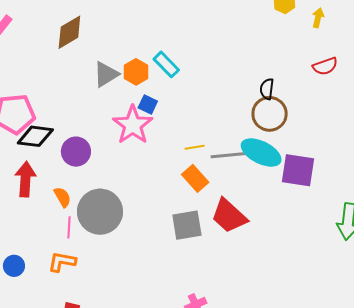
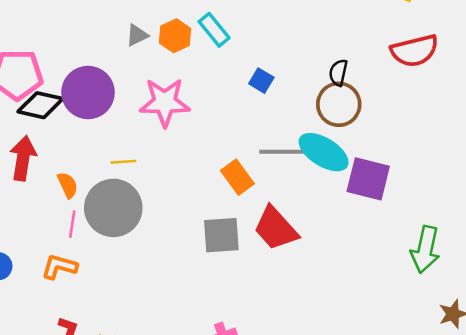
red semicircle: (325, 66) -> (415, 51), size x1.5
gray triangle: (106, 74) -> (137, 35), size x0.7
blue square: (148, 105) -> (261, 81), moved
pink star: (133, 125) -> (165, 102), turned 30
yellow line: (195, 147) -> (123, 162), moved
purple circle: (76, 152) -> (88, 92), moved, size x1.4

